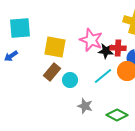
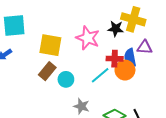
red cross: (118, 48) -> (115, 59), moved
black star: (106, 51) -> (116, 29), moved

